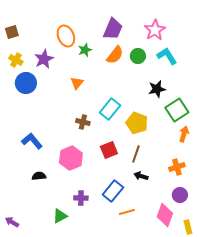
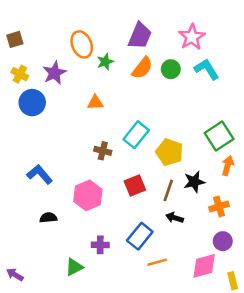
orange triangle: (77, 83) -> (95, 103), turned 48
black star: (157, 89) -> (194, 182), moved
pink diamond: (165, 215) -> (204, 266), turned 55

